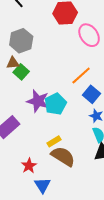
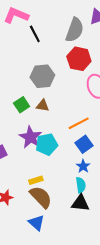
gray hexagon: (21, 41) -> (42, 76), moved
brown triangle: (13, 63) -> (43, 105), moved
blue triangle: (42, 185) -> (36, 223), moved, turned -30

